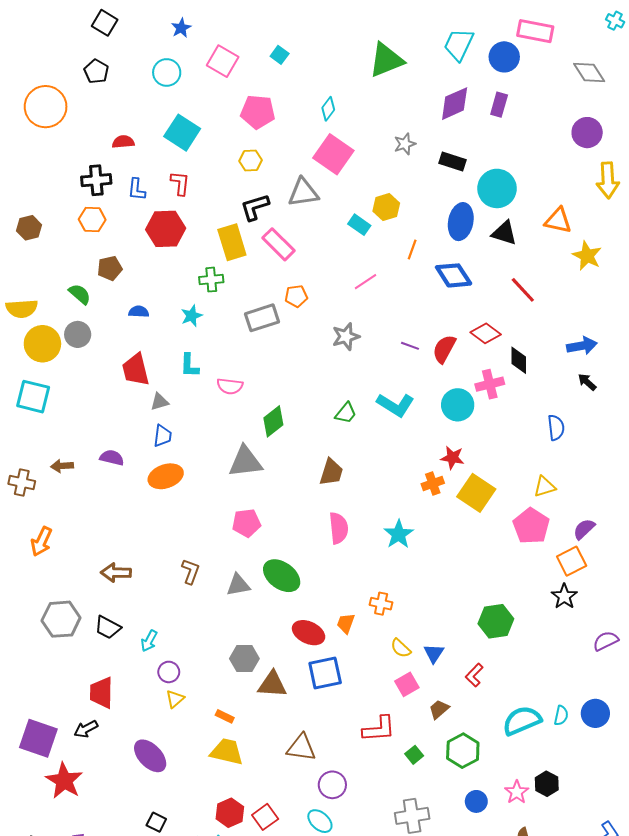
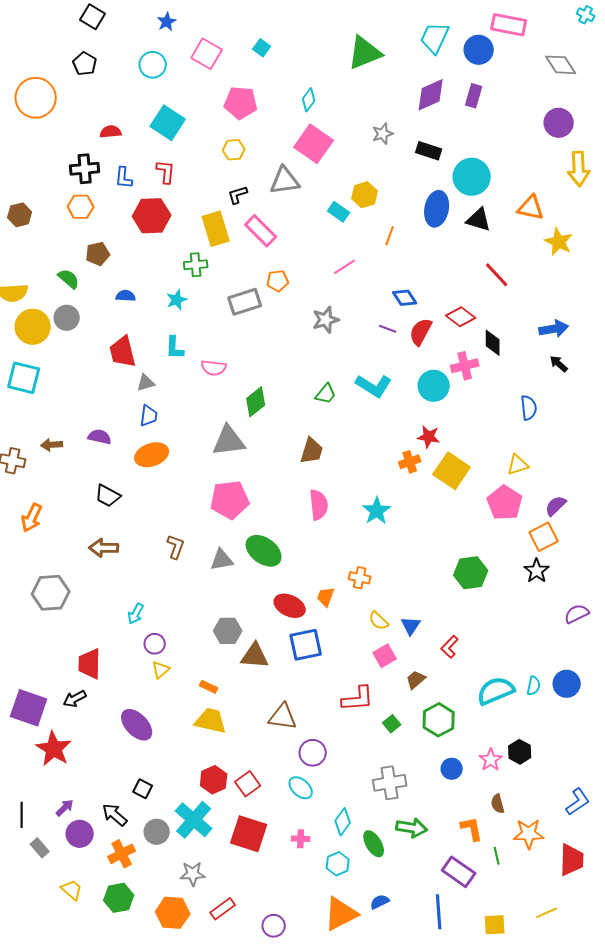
black L-shape: (255, 207) -> (238, 195), size x0.7
blue diamond: (454, 275) -> (405, 298), moved, size x0.7
pink pentagon: (246, 523) -> (230, 500), size x1.4
green hexagon: (496, 621) -> (471, 573), moved
black trapezoid: (108, 627) -> (108, 496), moved

